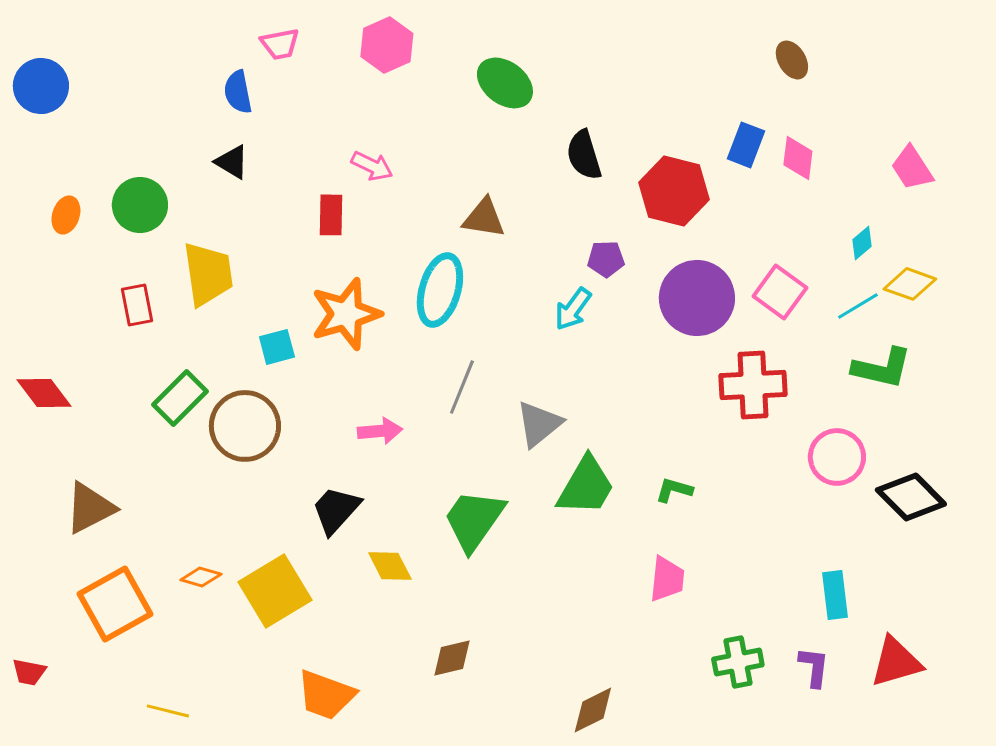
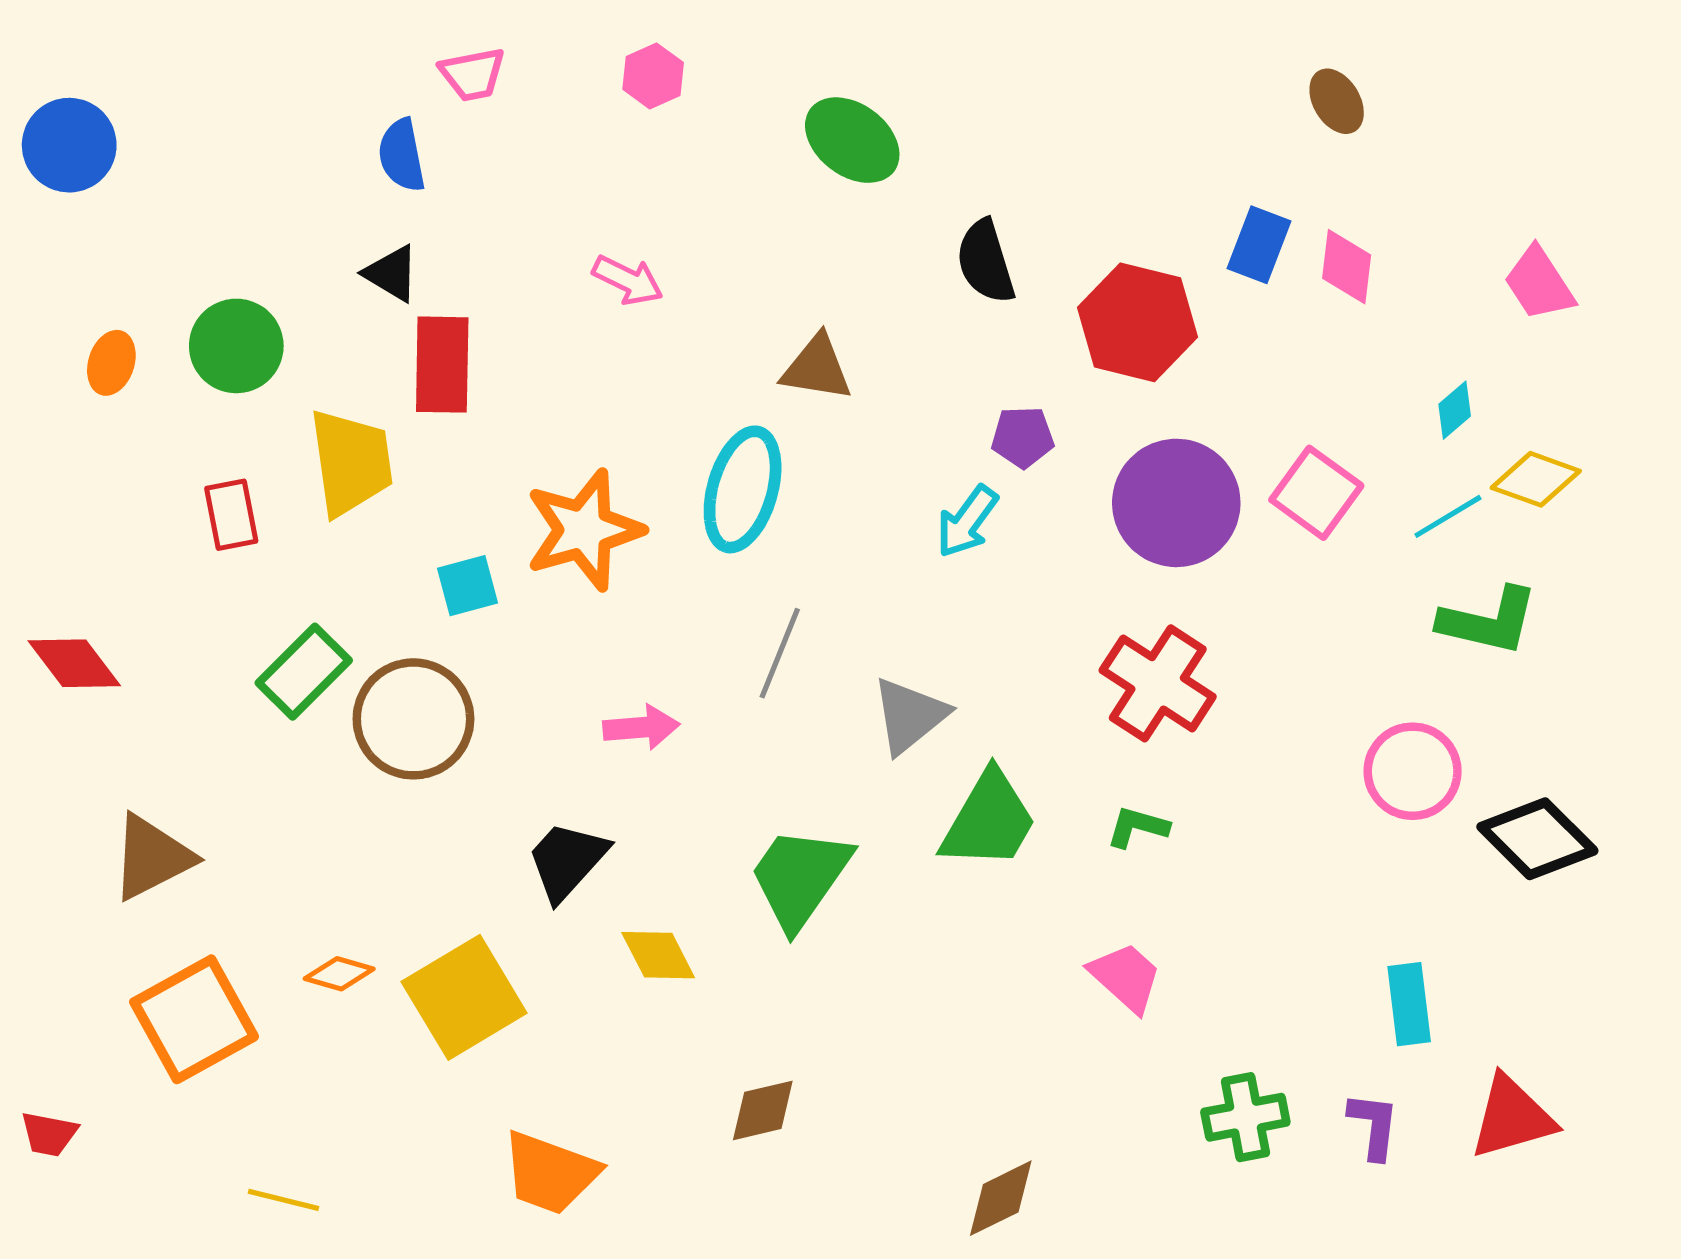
pink hexagon: (387, 45) -> (653, 76), size x0.7
red rectangle: (331, 215) -> (442, 365), moved, size x1.4
red cross: (753, 385) -> (1158, 683), moved, turned 36
pink trapezoid: (667, 579) -> (1126, 977), turned -54

